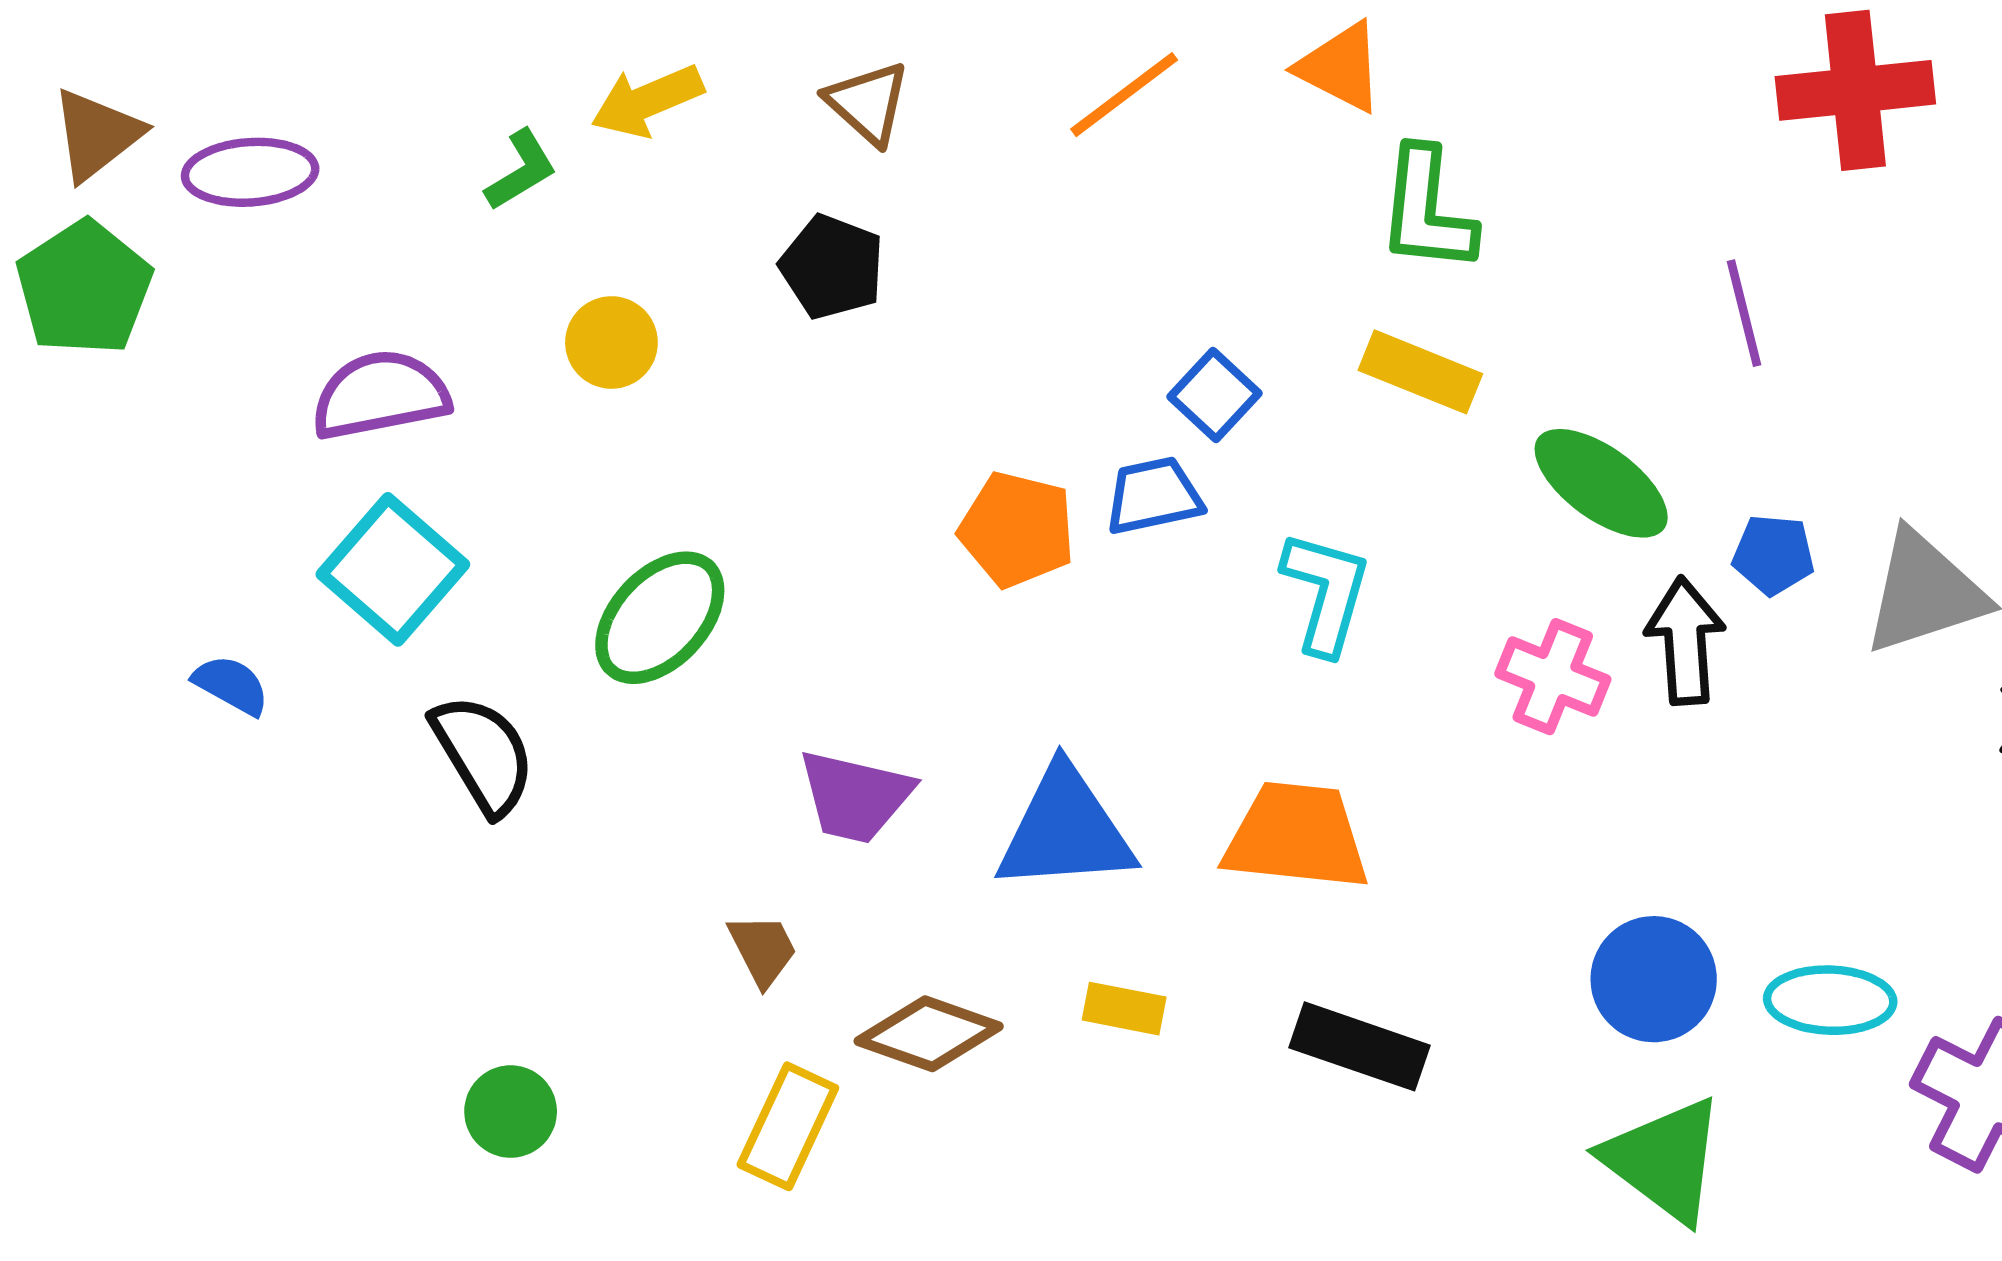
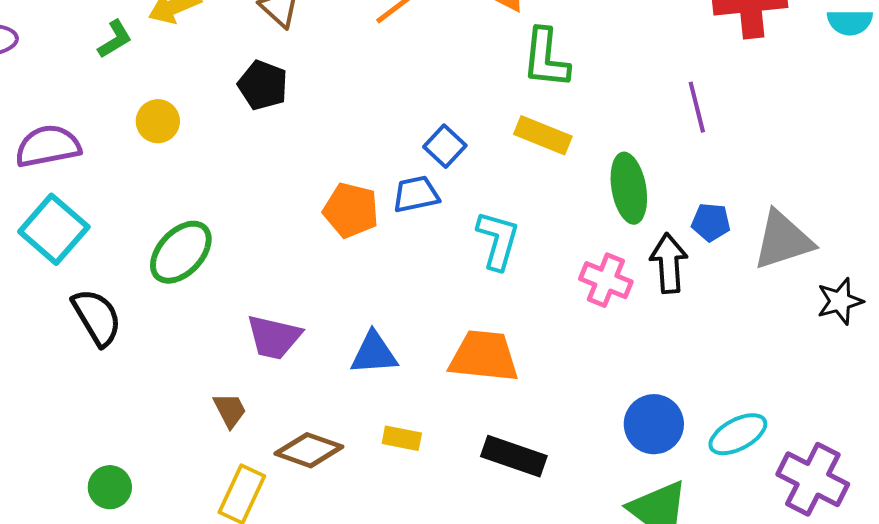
green ellipse: (1601, 483) -> (629, 188), turned 44
blue triangle: (1065, 830) -> (374, 353), size x0.7
cyan ellipse: (1830, 1000) -> (738, 434), turned -30

